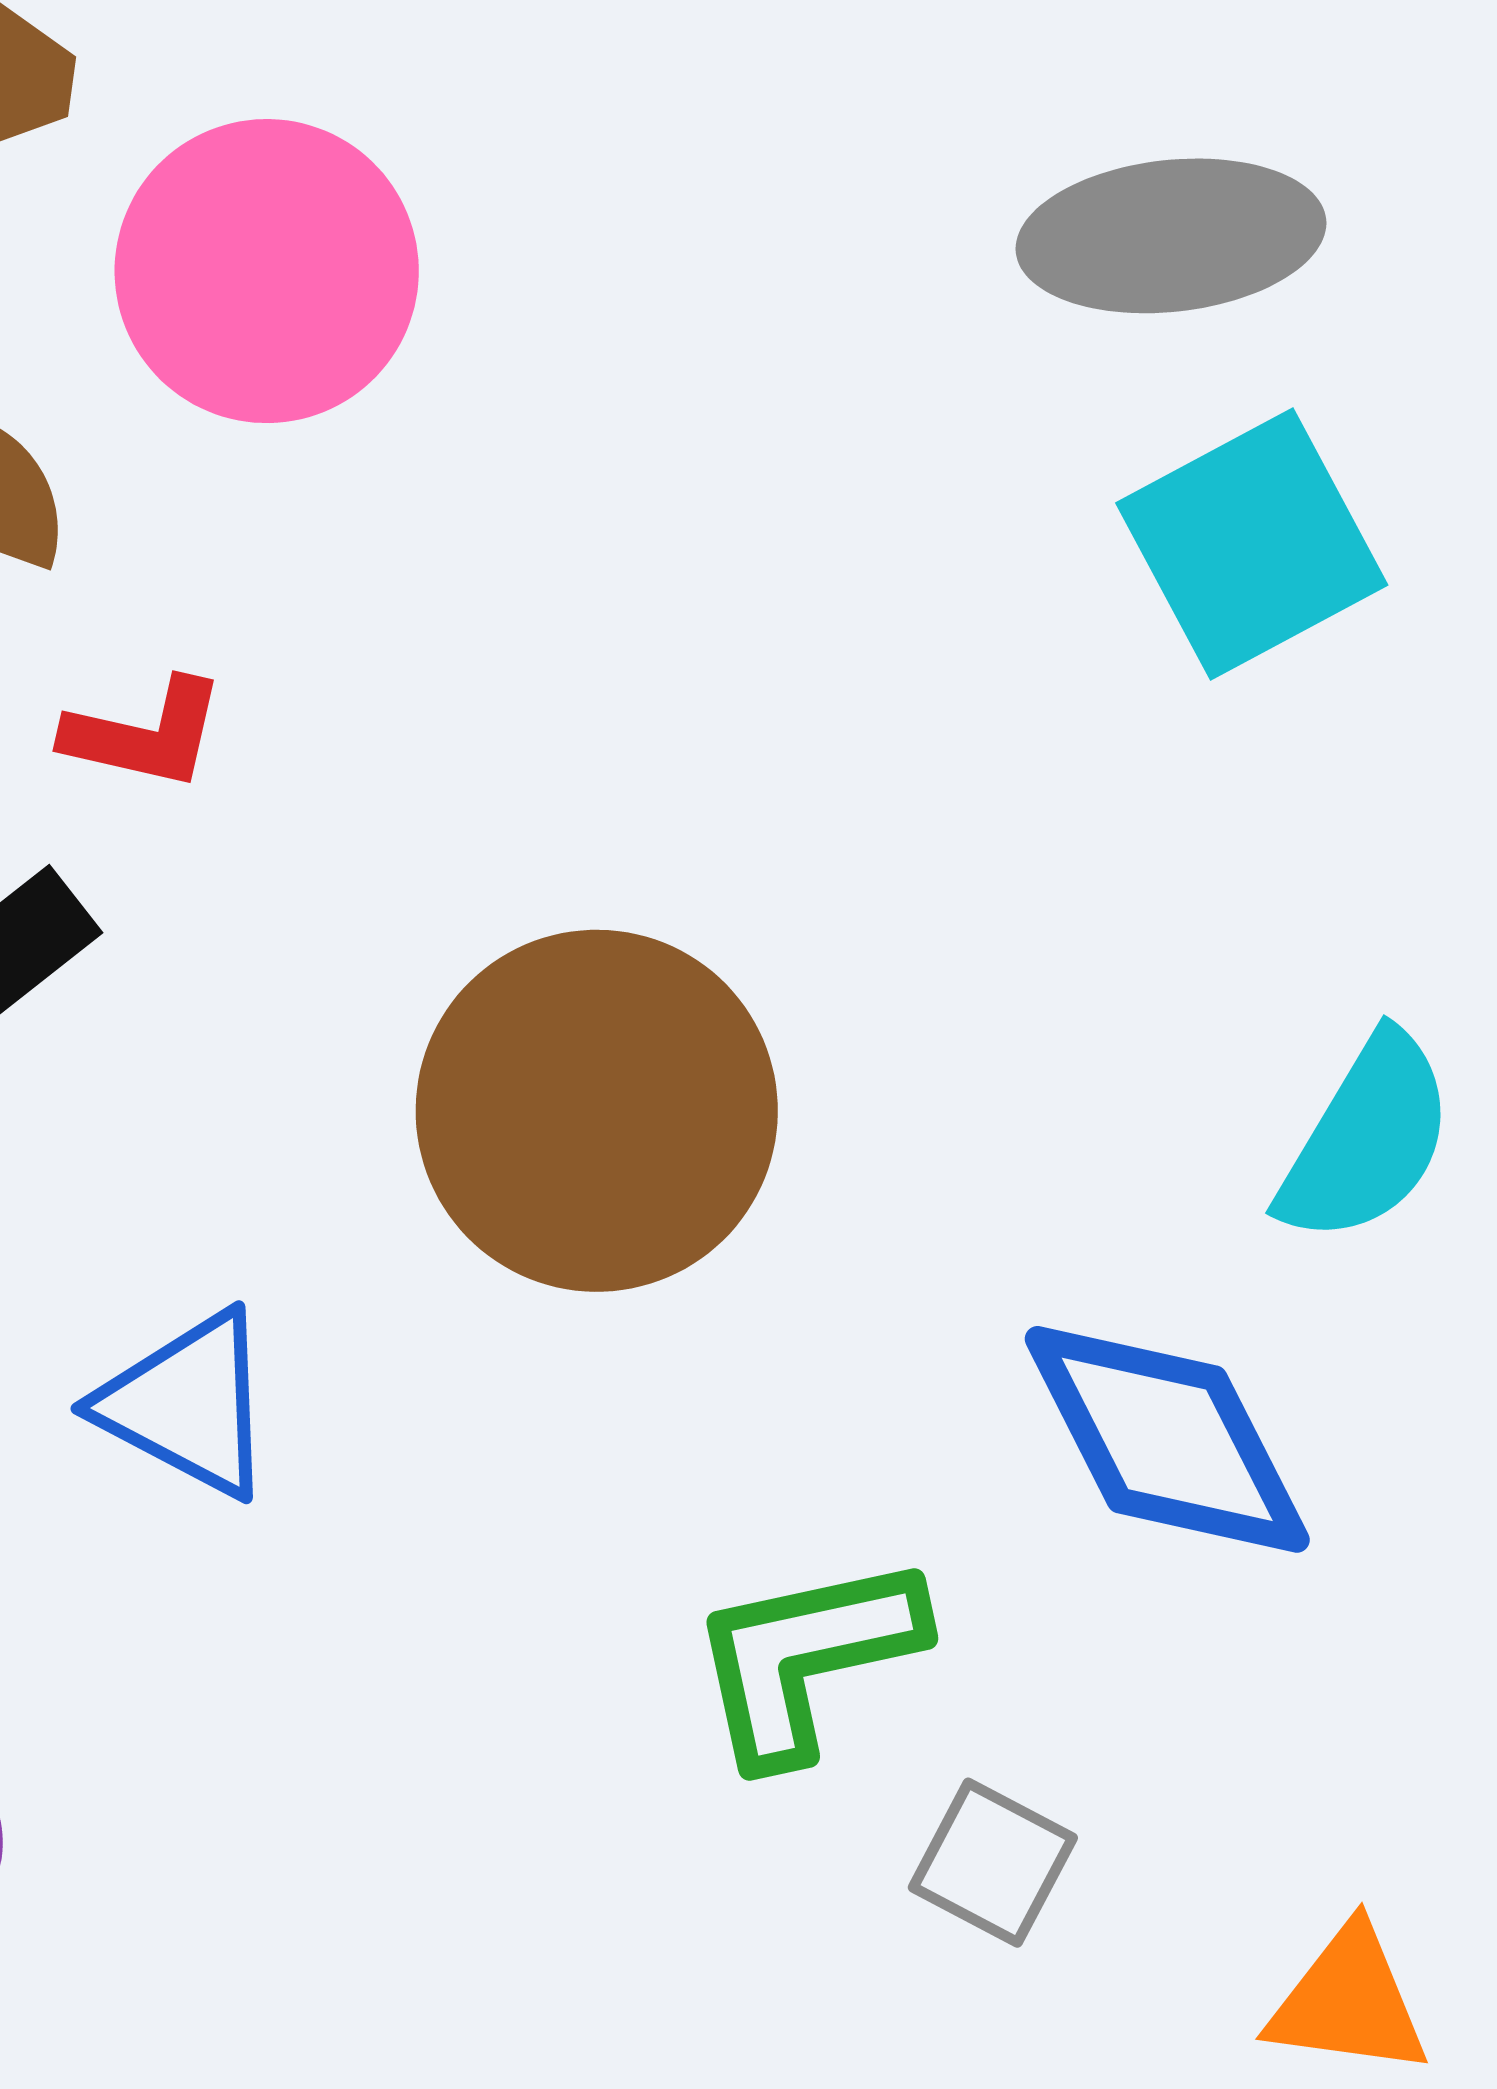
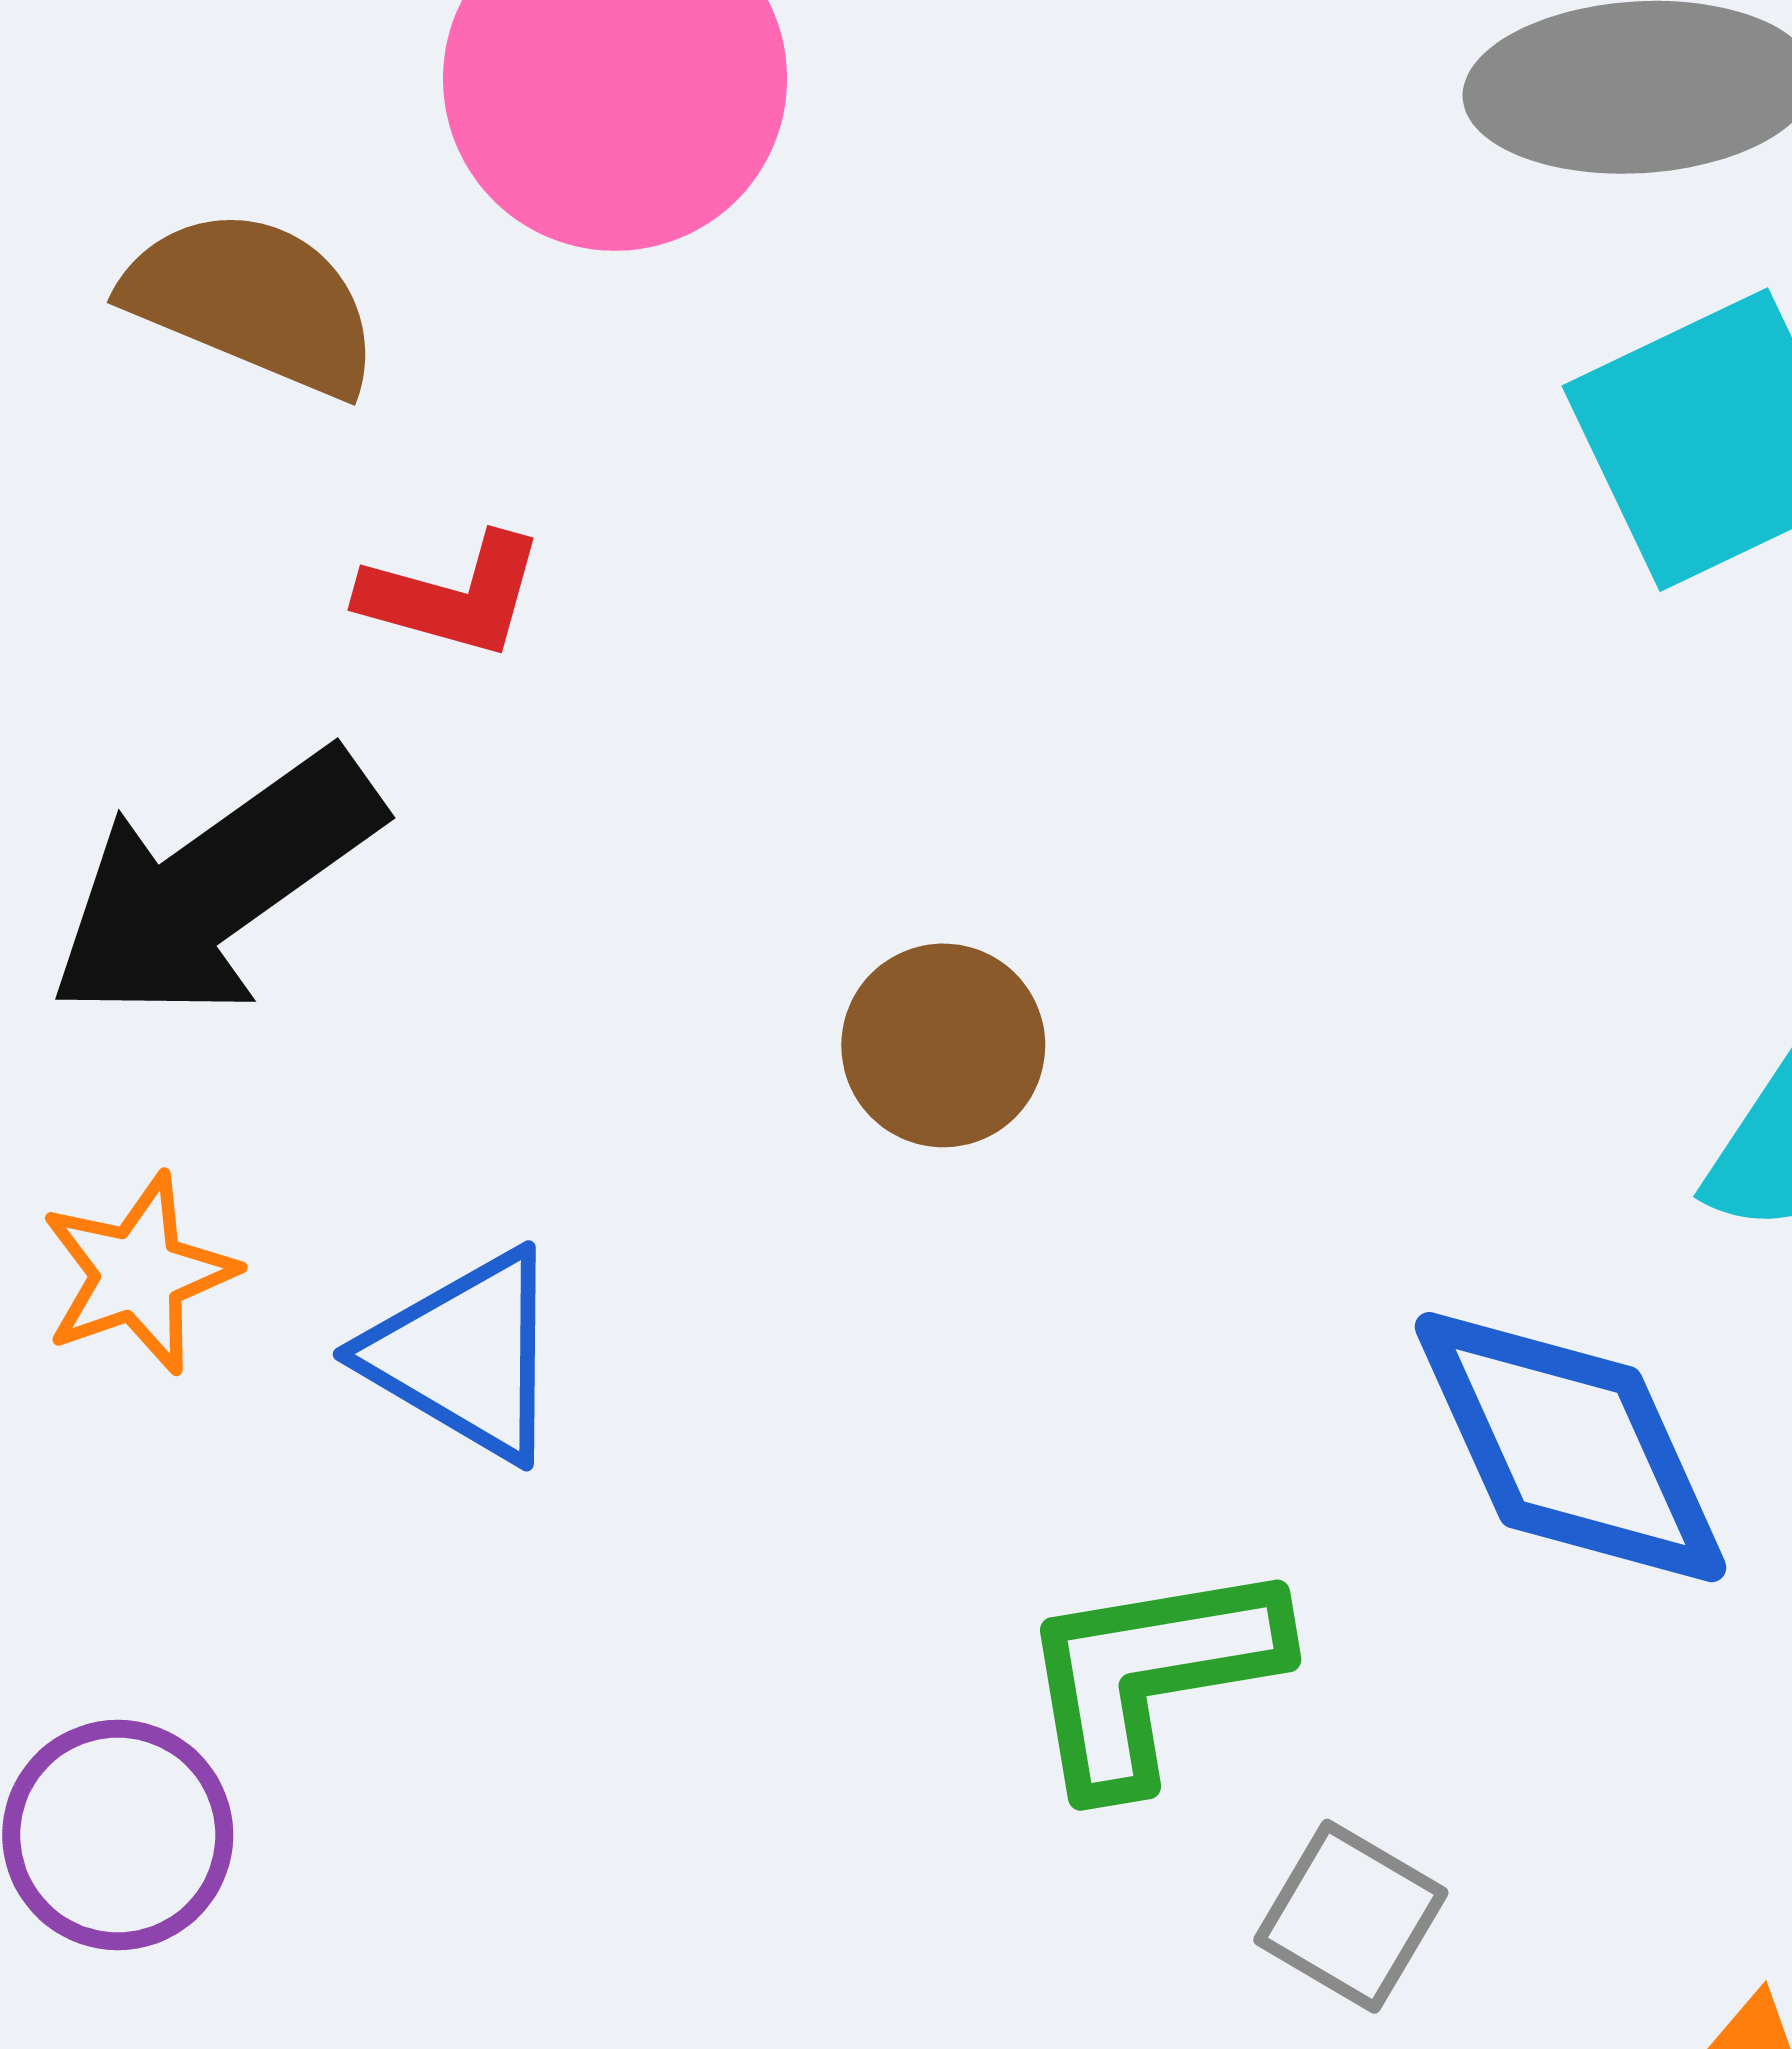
brown circle: (597, 1111) -> (943, 1045), size x0.5

